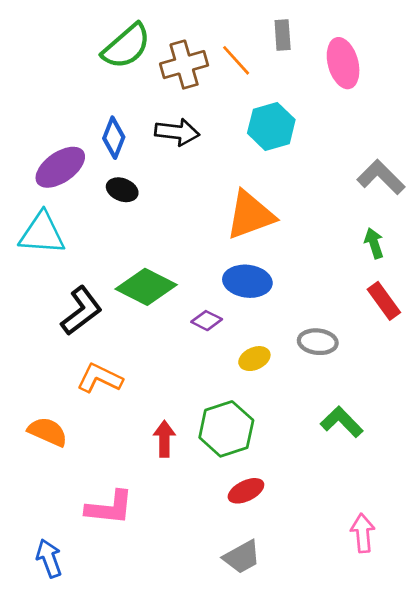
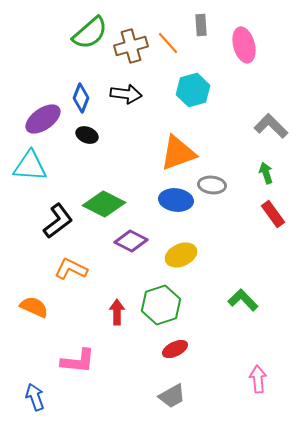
purple diamond: (207, 321) -> (131, 241), moved, size x1.5
gray ellipse: (318, 342) -> (212, 185), moved
yellow ellipse: (254, 359) -> (181, 255), size x1.4

